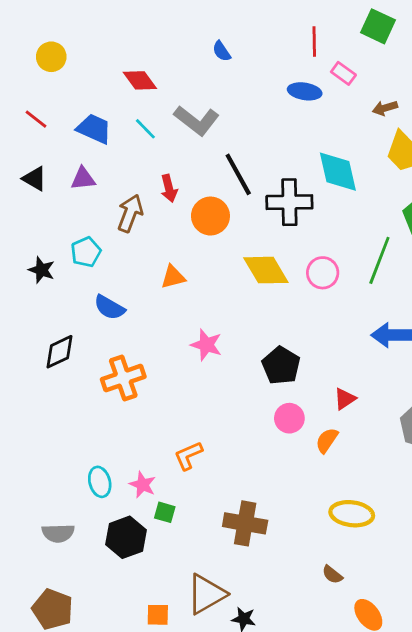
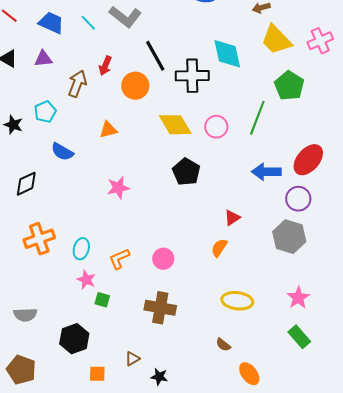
red arrow: (169, 188) -> (105, 66), turned 36
pink star: (206, 345) -> (118, 188), moved, turned -30
black pentagon: (281, 366) -> (186, 172), moved
orange cross: (123, 378) -> (39, 239), moved
pink circle: (289, 418) -> (163, 259), moved
cyan ellipse: (100, 482) -> (81, 249), moved, turned 30
black hexagon: (126, 537) -> (74, 339), moved
brown triangle: (206, 594) -> (132, 359), size x0.5

